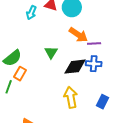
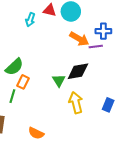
green triangle: (51, 52) -> (59, 80), moved
blue cross: (94, 64) -> (103, 31), moved

